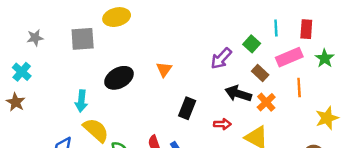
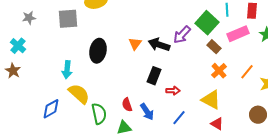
green square: (252, 44) -> (207, 23), size x1.6
black ellipse: (119, 78) -> (98, 51), turned -50
orange line: (299, 88) -> (247, 72), moved, turned 42
black arrow: (238, 94) -> (159, 45), moved
red arrow: (222, 124) -> (173, 91), moved

